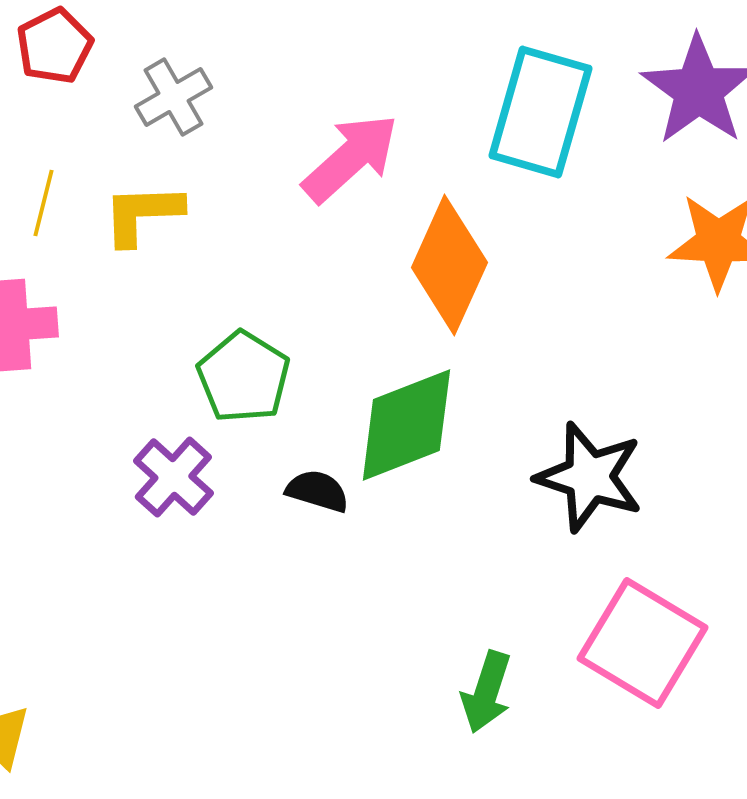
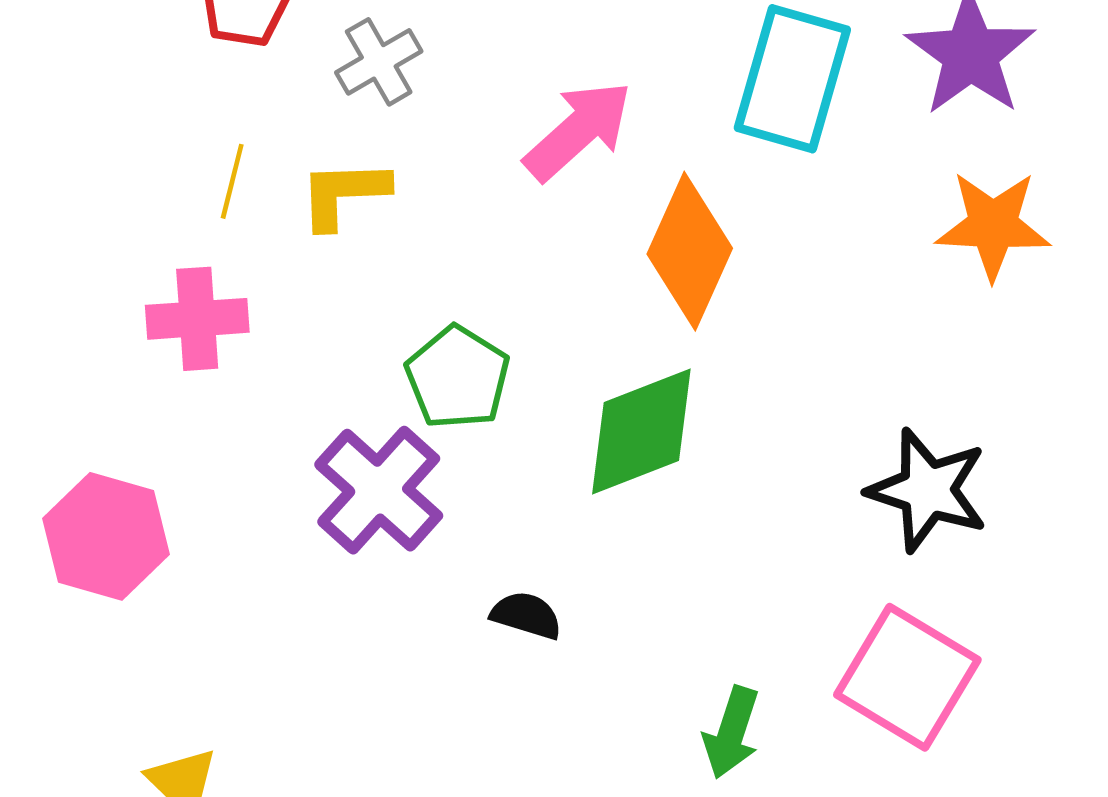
purple cross: (173, 477) -> (379, 490), size x1.4
black star: (589, 477) -> (928, 490), moved
black semicircle: (317, 491) -> (526, 615), moved

